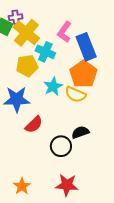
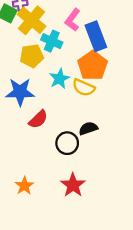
red star: (67, 185) -> (73, 185), turned 30

